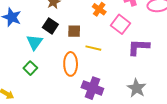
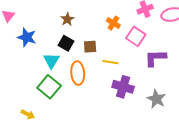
orange ellipse: (71, 64) -> (78, 73), moved
green square: (30, 68) -> (49, 87), size x1.6
purple cross: (92, 88) -> (123, 87), moved

